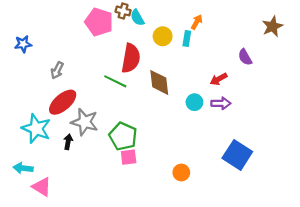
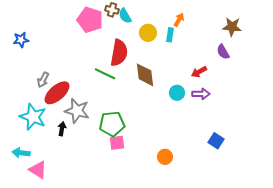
brown star: (272, 26) -> (232, 27), moved, turned 30
gray arrow: (57, 70) -> (43, 80), moved
green pentagon: (123, 136) -> (112, 124), turned -30
blue square: (237, 155) -> (216, 141), size x0.6

